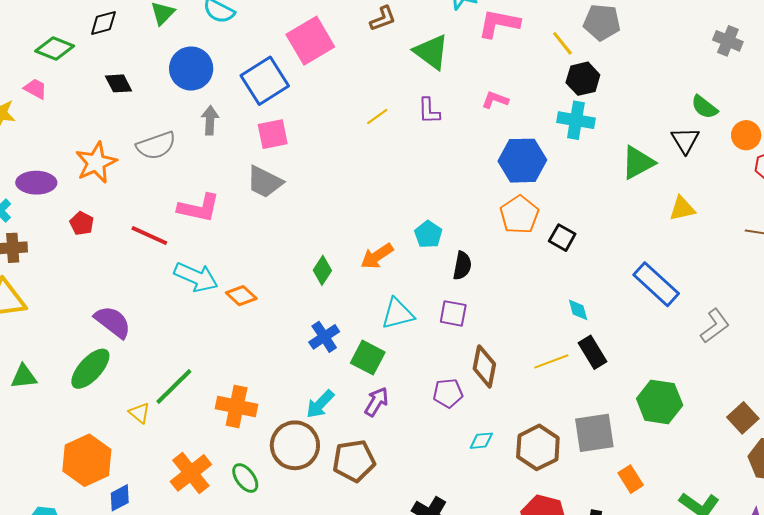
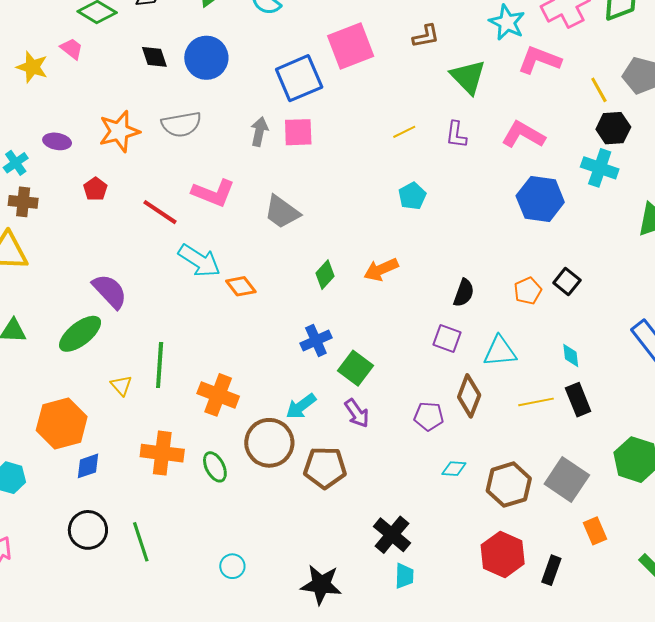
blue circle: (191, 69) -> (206, 58), moved
pink L-shape: (495, 100) -> (523, 135), size x1.6
gray arrow: (210, 120) -> (259, 132), moved
gray trapezoid: (265, 182) -> (282, 212), moved
purple ellipse: (36, 183) -> (57, 141), size x0.7
orange pentagon: (519, 215) -> (528, 291), moved, size x0.7
cyan pentagon: (428, 234) -> (412, 196), moved
cyan triangle: (398, 314) -> (500, 351), moved
green line: (174, 387) -> (160, 365), turned -51
purple arrow: (376, 402) -> (357, 413), turned 104
gray square: (594, 433) -> (567, 479), turned 33
orange cross: (191, 473) -> (162, 453), turned 36

